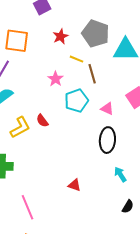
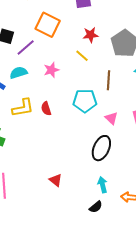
yellow line: (76, 59) -> (82, 56), moved
pink star: (56, 79) -> (51, 70), moved
black semicircle: (128, 207) -> (96, 207), moved

